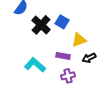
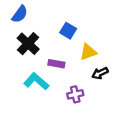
black cross: (41, 25) -> (28, 44), moved
purple rectangle: (63, 56) -> (56, 64), moved

